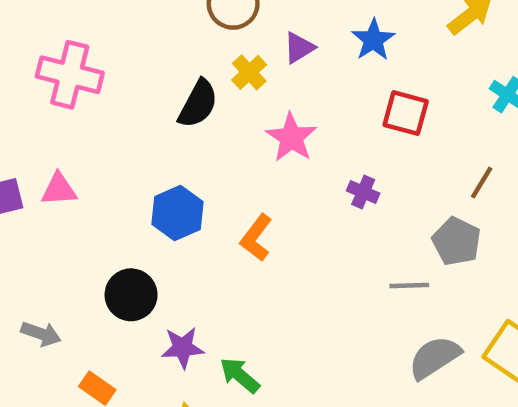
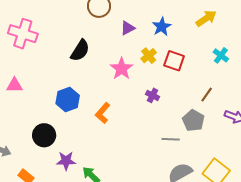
yellow cross: (249, 72) -> (149, 56), moved

